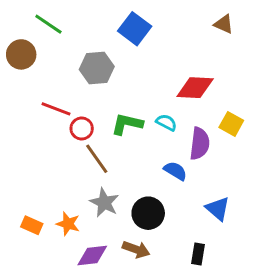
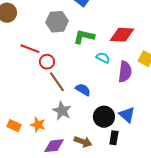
green L-shape: (127, 124) -> (84, 37), moved
blue semicircle: (175, 171) -> (83, 90), moved
blue triangle: (218, 209) -> (127, 115), moved
black circle: (148, 213) -> (104, 117), moved
black rectangle: (198, 254) -> (114, 138), moved

